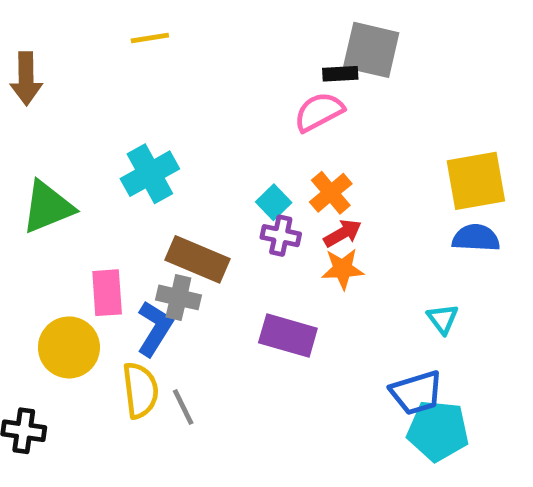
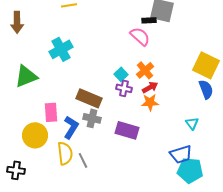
pink semicircle: (319, 112) -> (140, 36), turned 70
cyan cross: (150, 174) -> (61, 49), moved
yellow square: (476, 181) -> (206, 65), turned 36
blue semicircle: (476, 238) -> (206, 89), turned 66
gray cross: (178, 297) -> (92, 118), moved

